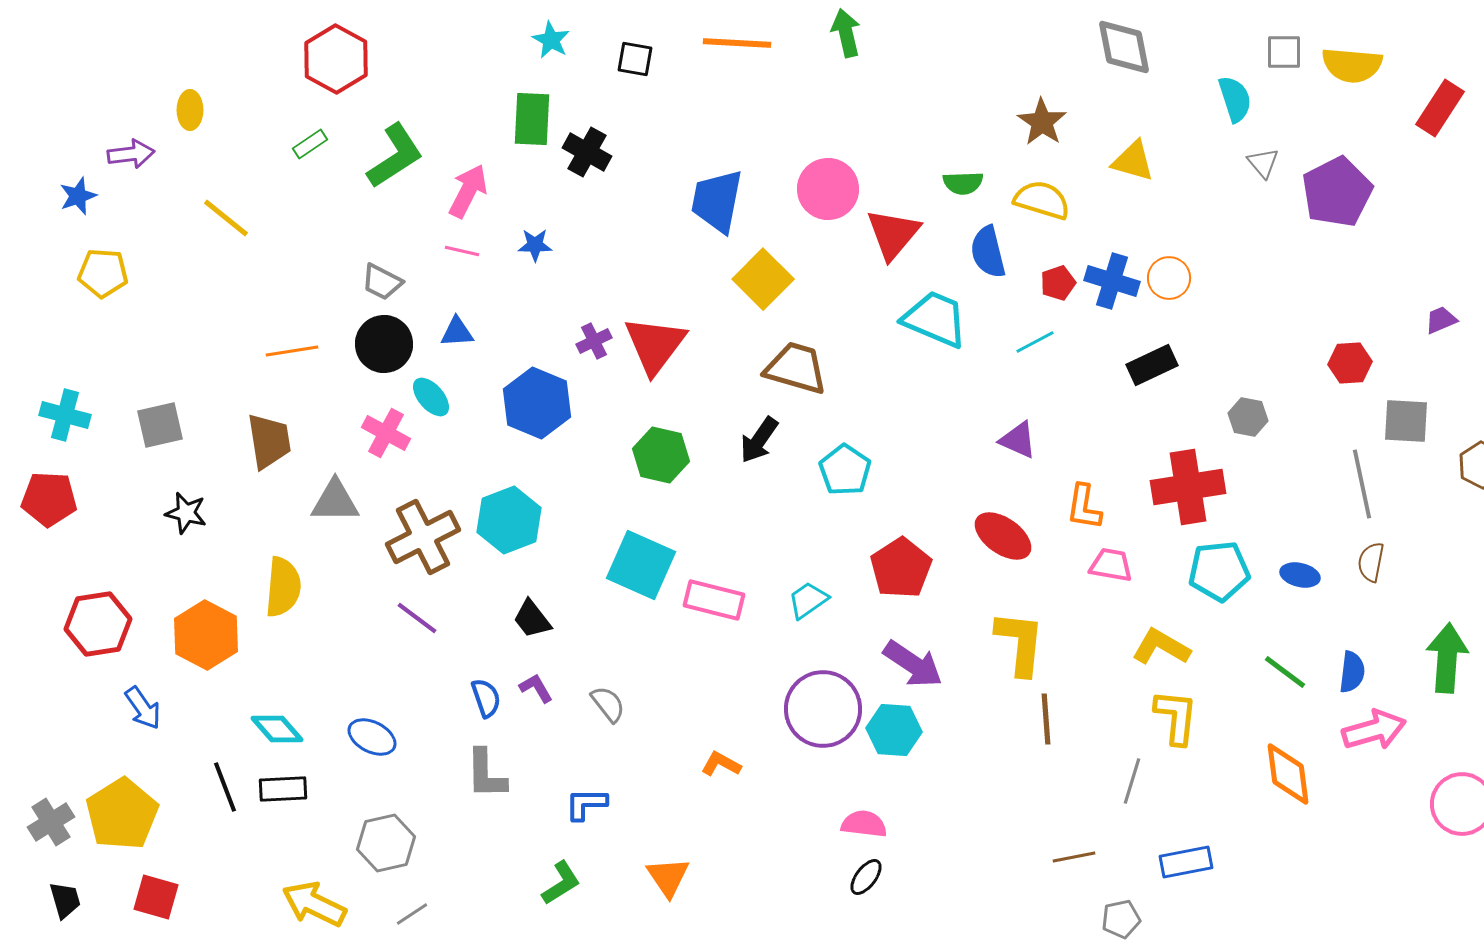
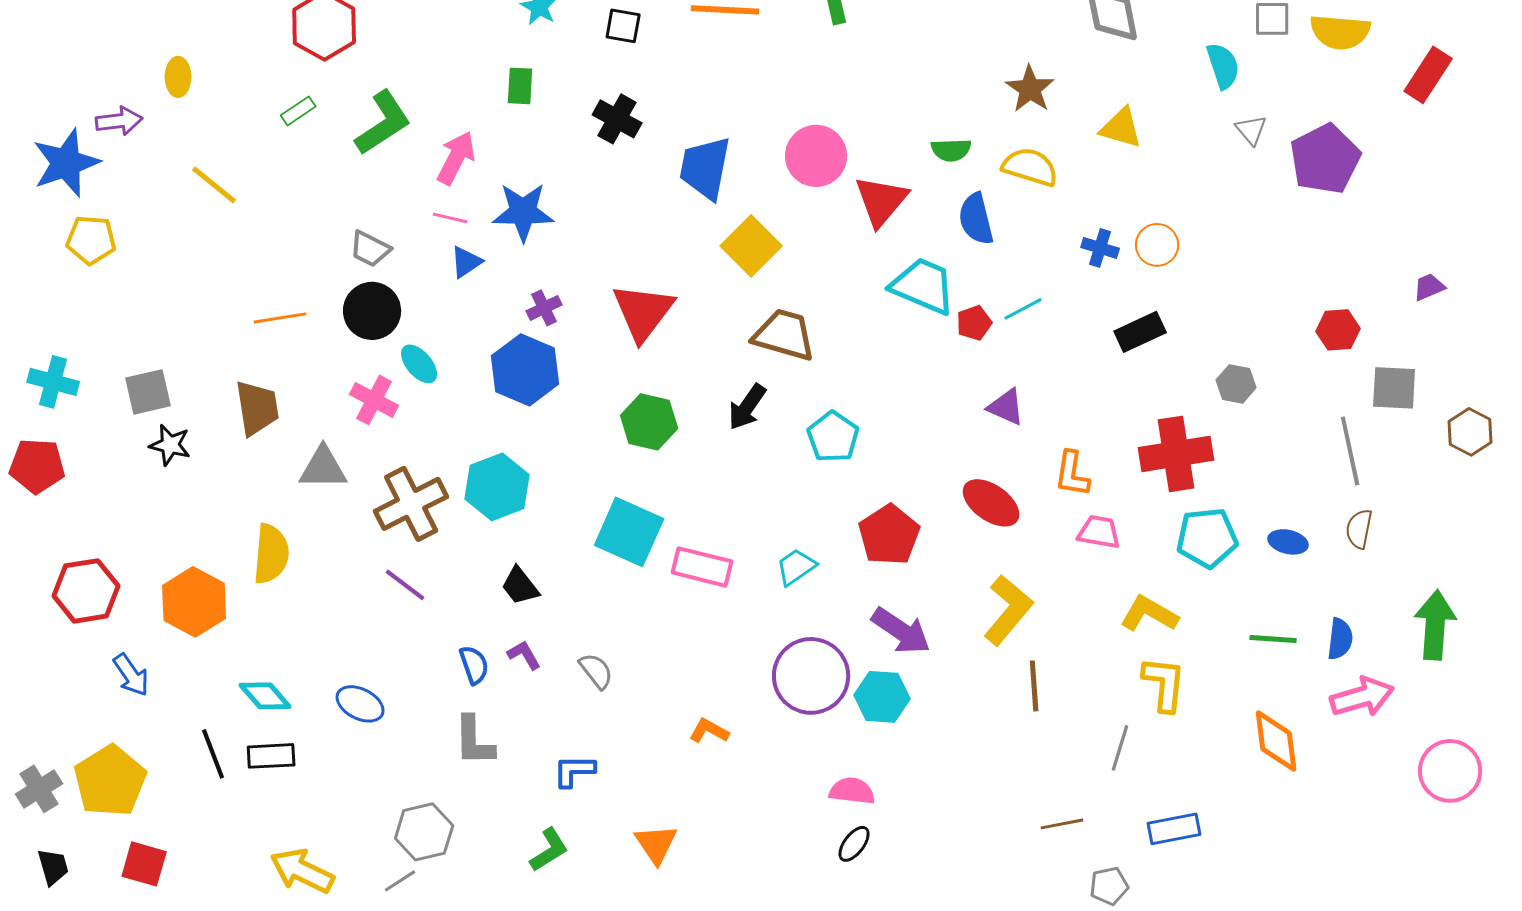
green rectangle: (532, 119) -> (520, 86), size x0.7
black cross: (587, 152) -> (617, 119), moved
blue star: (78, 196) -> (66, 163), size x1.8
blue star: (535, 245) -> (523, 212), size x1.8
blue cross: (1112, 281) -> (1100, 248), size x0.7
red pentagon: (1058, 283) -> (974, 323), moved
blue triangle: (457, 332) -> (466, 262), moved, turned -30
purple cross: (594, 341) -> (544, 308), moved
black star: (186, 513) -> (170, 445), moved
yellow L-shape: (1020, 643) -> (1008, 610), turned 34
green line: (1285, 672) -> (1273, 639), turned -33
gray hexagon: (386, 843) -> (424, 832), moved

